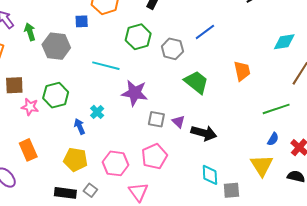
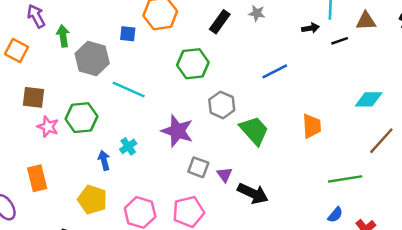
gray hexagon: (172, 49) -> (222, 105), moved
cyan line: (106, 66) -> (129, 90), moved

